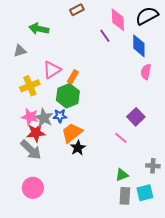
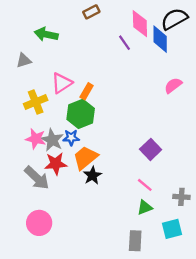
blue diamond: (139, 46) -> (160, 39), moved
pink semicircle: (146, 72) -> (173, 85), turned 42
purple square: (136, 117) -> (151, 149), moved
red star: (36, 133) -> (56, 164), moved
pink line: (121, 138) -> (145, 185), moved
gray rectangle: (125, 196) -> (135, 241), moved

